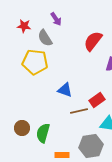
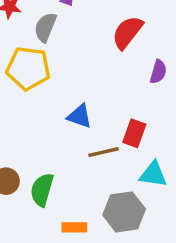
gray semicircle: (45, 38) -> (45, 27), turned 54
red rectangle: (97, 100) -> (134, 133), turned -35

